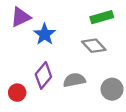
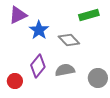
gray diamond: (94, 46) -> (69, 40), moved

